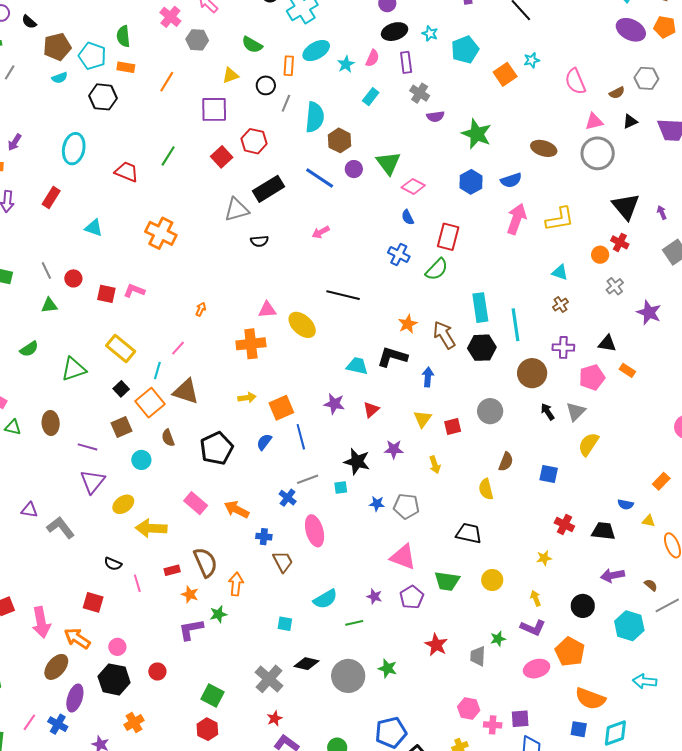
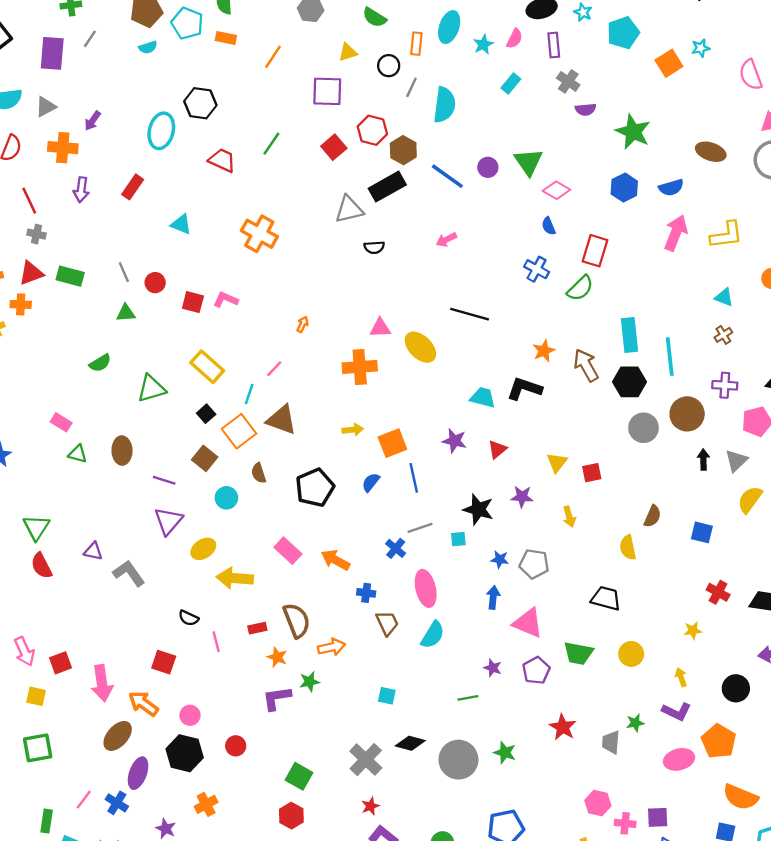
cyan ellipse: (316, 51) -> (449, 27), turned -44
black hexagon: (103, 97) -> (200, 103), moved
brown hexagon: (339, 140) -> (403, 150), moved
blue arrow: (428, 377) -> (493, 597), moved
gray circle: (490, 411) -> (644, 428), moved
black arrow: (548, 412) -> (703, 460), turned 30
brown square: (122, 427) -> (205, 458), turned -30
orange arrow: (236, 584) -> (332, 647), turned 70
cyan semicircle: (325, 599) -> (433, 635), moved, turned -30

